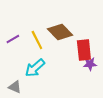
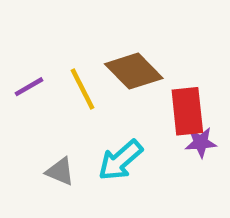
cyan arrow: (35, 68) -> (120, 160), moved
gray triangle: (15, 87) -> (60, 171), moved

